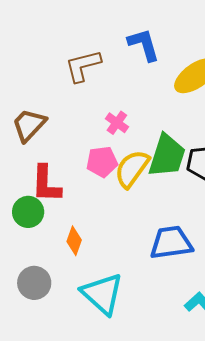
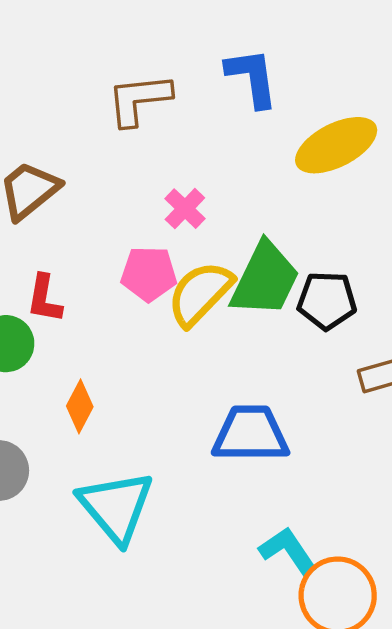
red L-shape: (46, 184) -> (44, 299), size x0.7

